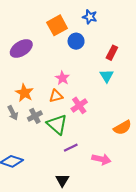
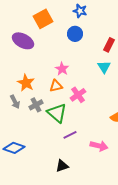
blue star: (90, 17) -> (80, 11), moved
orange square: (57, 25) -> (43, 19), moved
purple ellipse: (21, 48) -> (23, 41), turned 60
black triangle: (62, 180) -> (62, 166), turned 40

